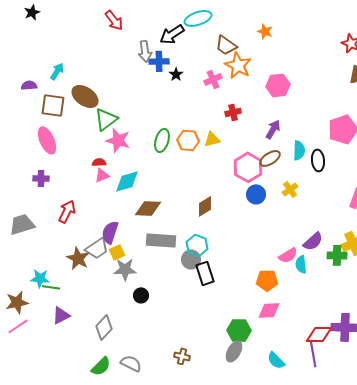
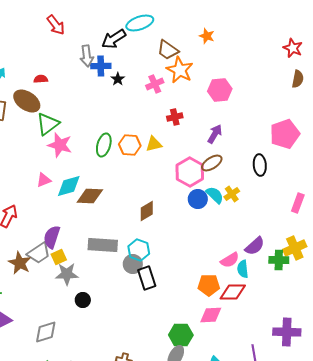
cyan semicircle: (299, 150) -> (215, 195), moved, turned -48
red semicircle: (99, 162) -> (41, 79), moved
brown diamond: (148, 208) -> (90, 196), moved
gray diamond: (104, 327) -> (46, 332), turned 30
red diamond: (319, 334) -> (233, 292), moved

